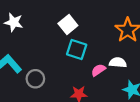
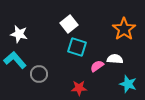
white star: (14, 22) -> (19, 34), moved

